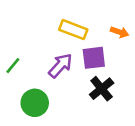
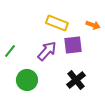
black cross: (102, 89) -> (76, 80), moved

